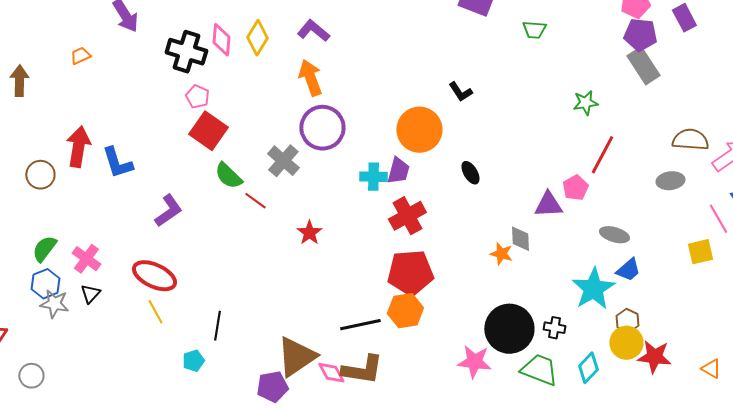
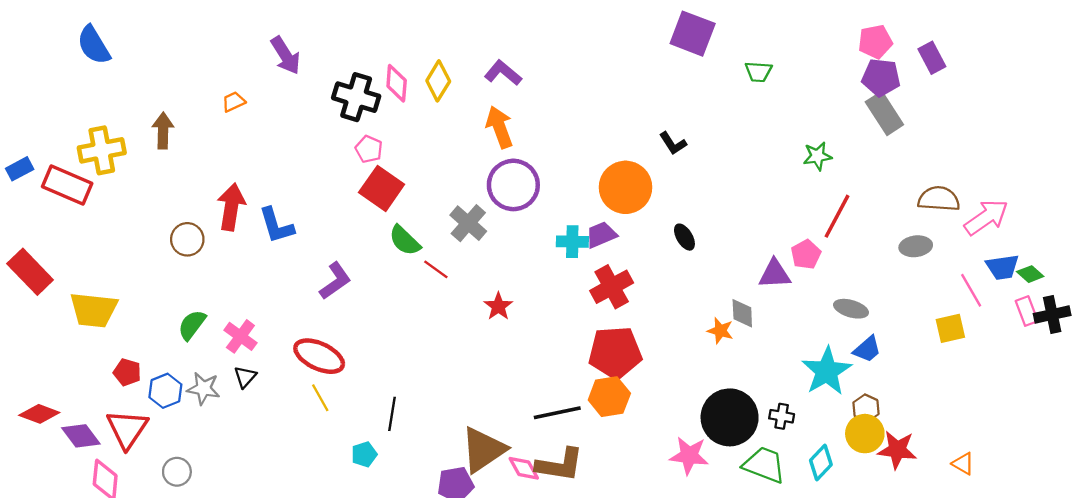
purple trapezoid: (398, 171) -> (601, 235), turned -128
blue hexagon: (45, 284) -> (165, 391), moved

